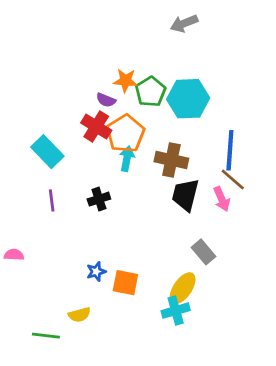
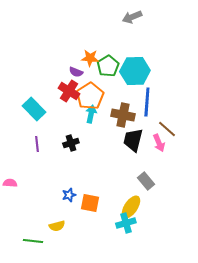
blue line: (230, 150) -> (147, 102), moved

